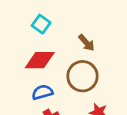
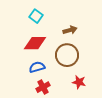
brown arrow: (86, 43) -> (70, 30), turned -64

